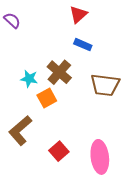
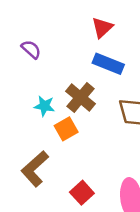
purple semicircle: (12, 20) -> (31, 49), moved
blue rectangle: (83, 45) -> (108, 64), size x1.4

